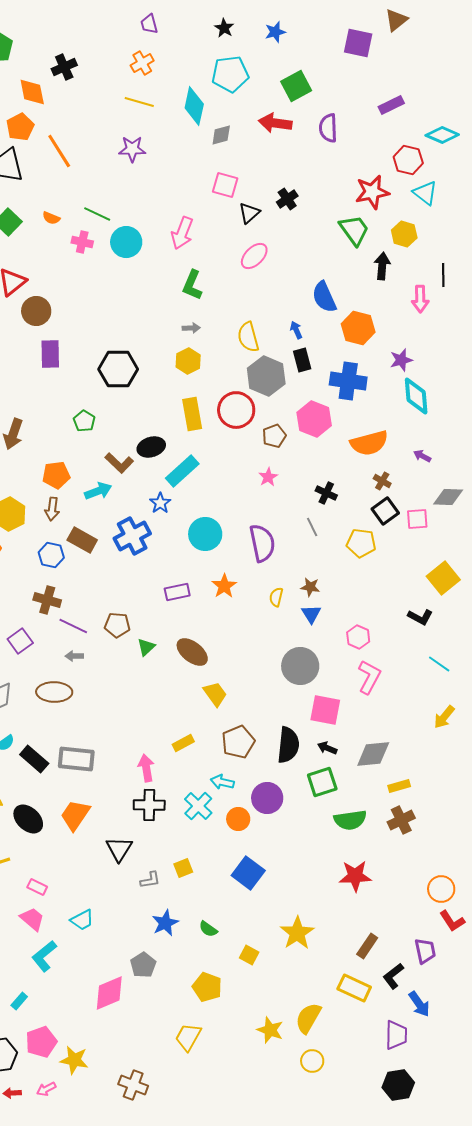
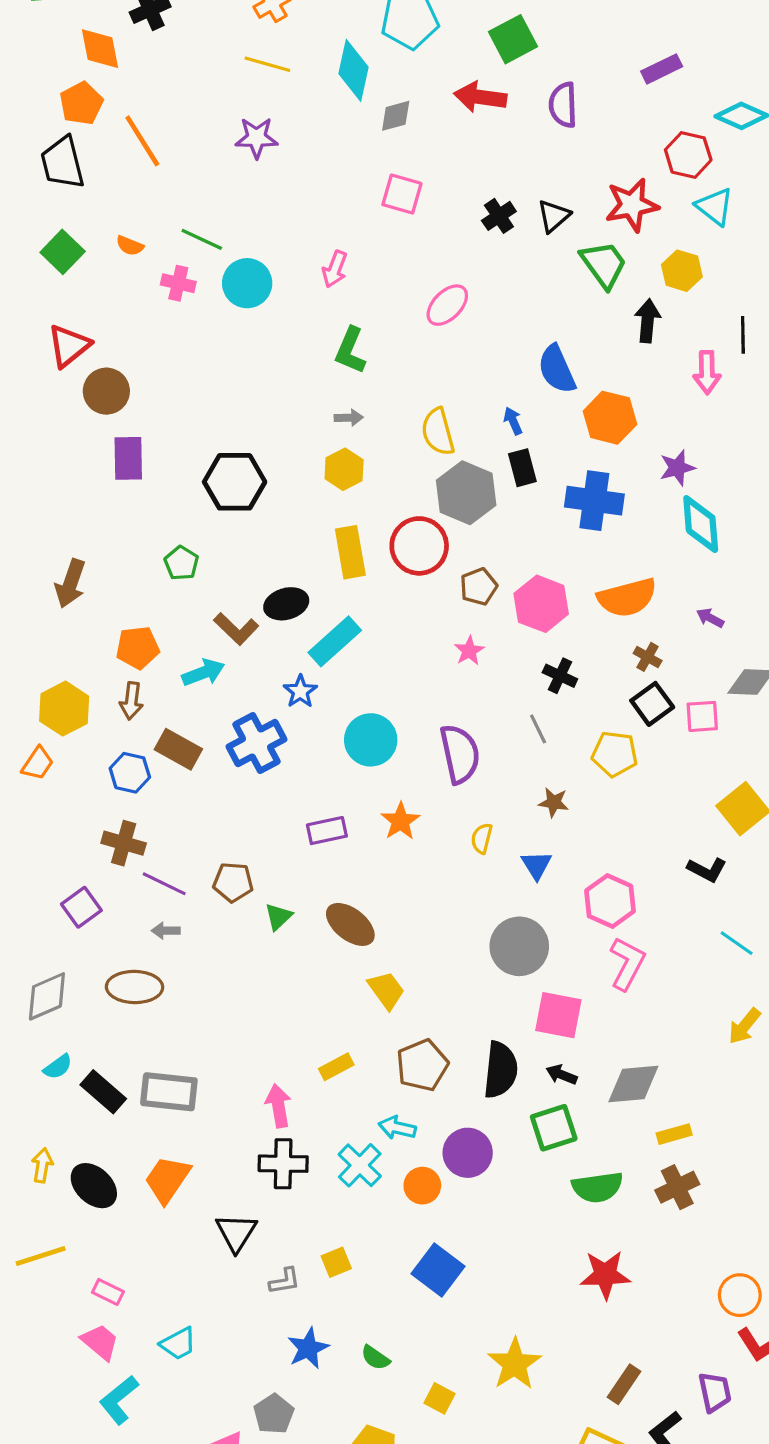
black triangle: (249, 213) -> (554, 216), moved
pink arrow: (182, 233) -> (335, 269), size x0.7
pink hexagon: (314, 419) -> (541, 604), moved
brown star: (310, 587) -> (554, 802), moved
pink hexagon: (358, 637) -> (610, 901), size x1.4

